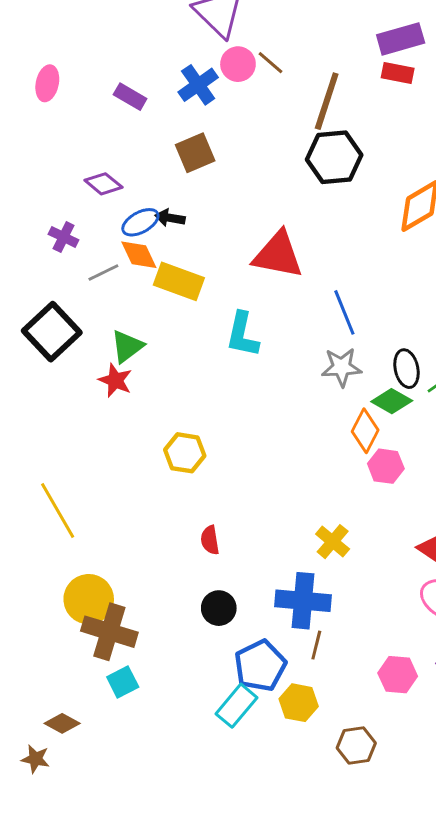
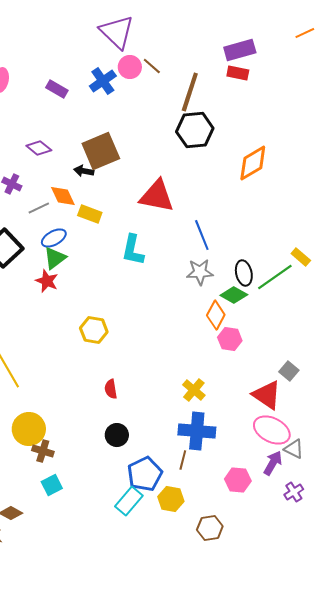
brown square: (195, 153) -> (101, 151), moved, size x1.4
blue ellipse: (140, 222) -> (54, 238), moved
yellow rectangle: (179, 281) -> (90, 214), size x0.7
blue cross: (303, 601) -> (197, 431), moved
brown cross: (109, 632) -> (43, 451), size x0.6

